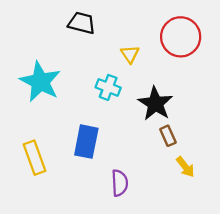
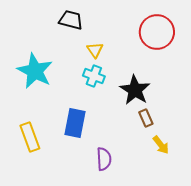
yellow triangle: (130, 54) -> (95, 50), moved

